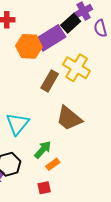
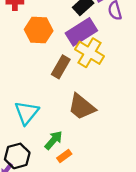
purple rectangle: (51, 38) -> (81, 32), moved

